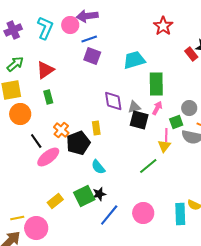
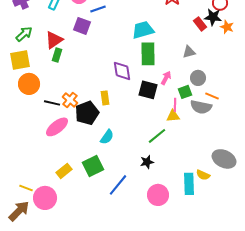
purple square: (92, 56) -> (82, 26), moved
green rectangle: (156, 84) -> (148, 54), moved
green rectangle: (48, 97) -> (57, 55), moved, turned 32
gray triangle: (134, 107) -> (189, 52), moved
black line: (36, 141) -> (52, 103), moved, turned -42
yellow triangle: (164, 146) -> (173, 116), turned 48
cyan semicircle: (98, 167) -> (107, 137), turned -105
black star: (99, 194) -> (147, 162), moved
pink circle: (143, 213) -> (158, 195), moved
yellow line: (17, 218) -> (26, 188), turned 32

